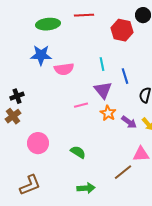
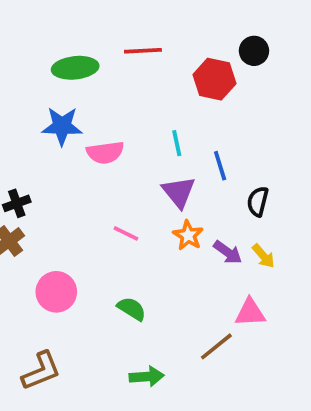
pink line: (81, 105) -> (126, 233), moved, turned 40

